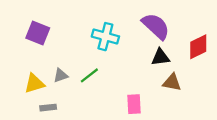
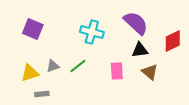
brown triangle: (172, 82) -> (150, 72), turned 30
pink rectangle: (134, 104) -> (117, 71), moved

